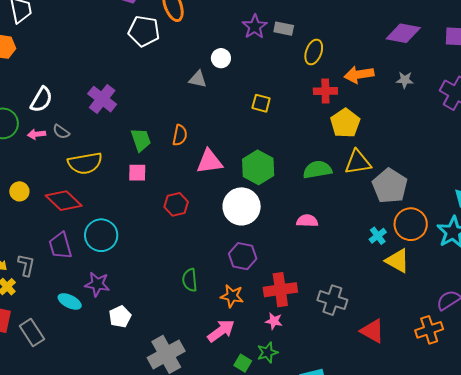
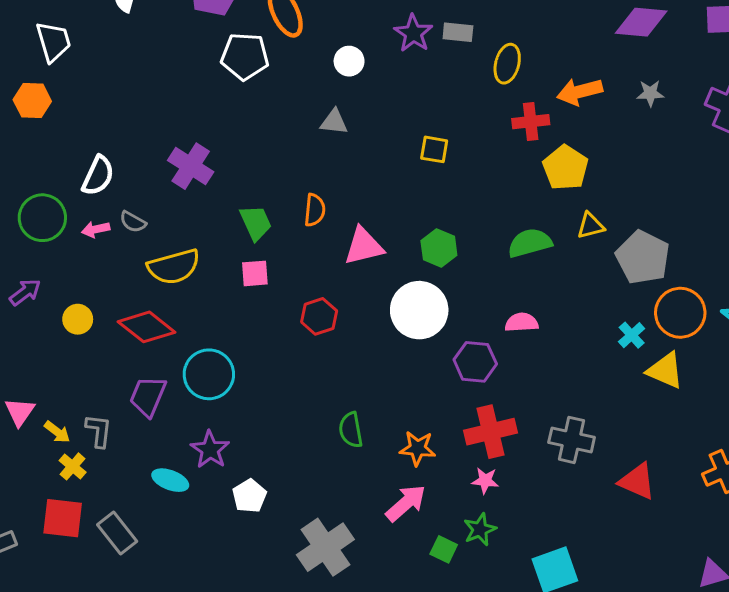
white circle: (221, 58) -> (349, 61), moved
yellow triangle: (358, 162) -> (590, 226), size x0.7
green hexagon: (258, 167) -> (439, 248), size x0.7
purple trapezoid: (60, 246) -> (148, 396), turned 44
purple hexagon: (243, 256) -> (475, 362), moved
purple star: (97, 284) -> (210, 450), turned 30

